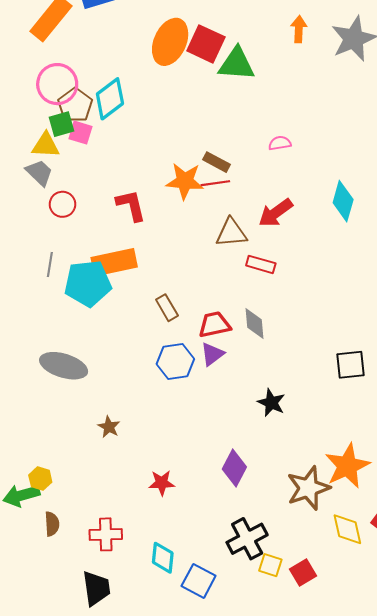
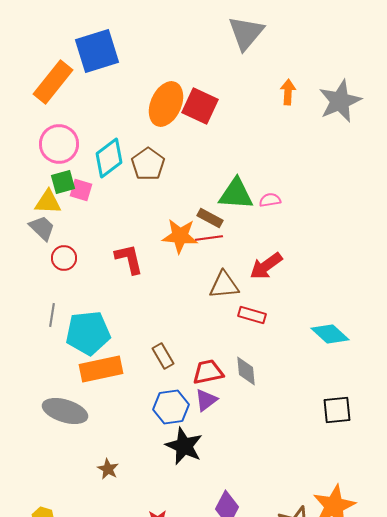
green triangle: (237, 64) -> (236, 194), moved
brown pentagon: (75, 105) -> (148, 164), moved
cyan diamond: (343, 201) -> (330, 334), moved, turned -63
orange rectangle: (114, 262) -> (101, 369), moved
black star: (271, 403) -> (184, 446), moved, size x1.4

